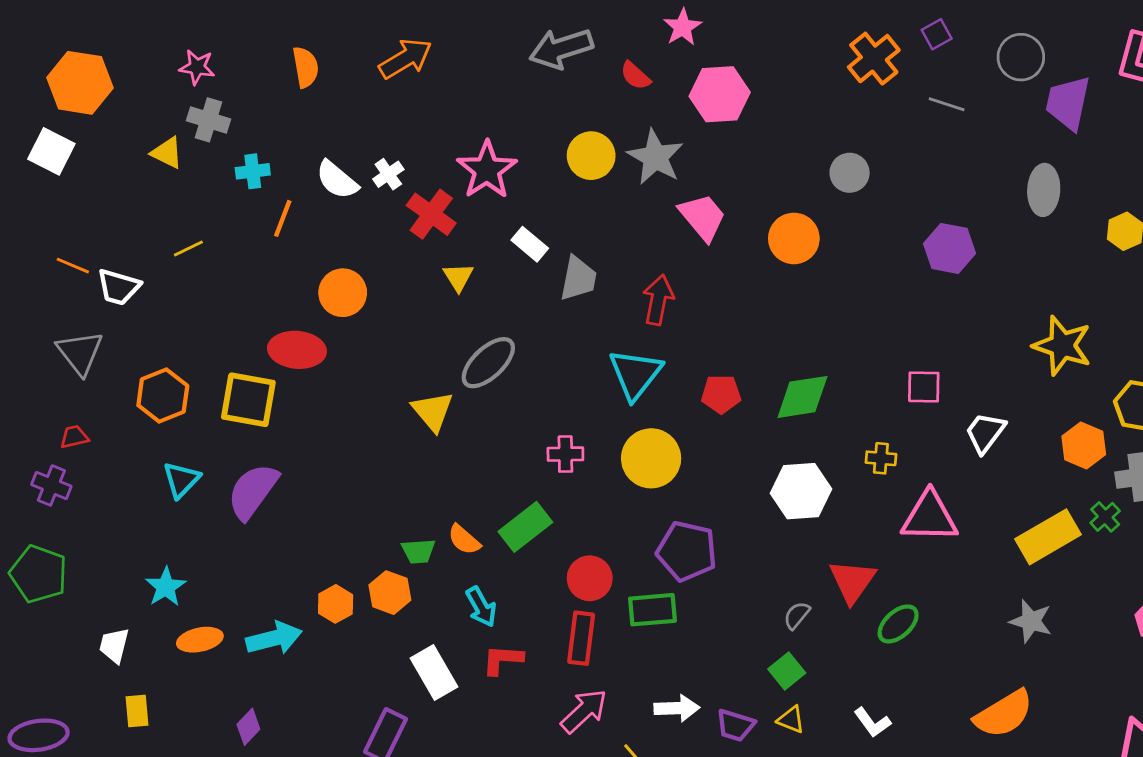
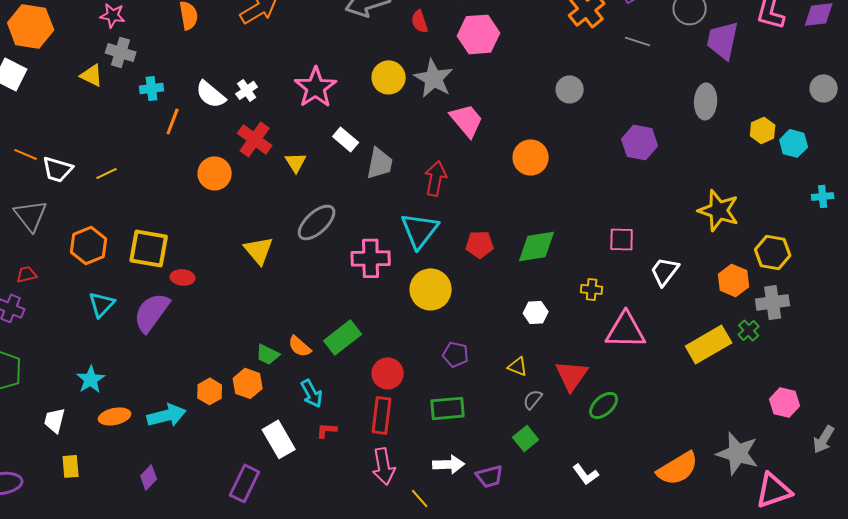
red semicircle: (635, 76) -> (420, 21), turned 30
red cross: (431, 214) -> (255, 139), moved
orange circle: (794, 238) -> (531, 157), moved
yellow line: (188, 248) -> (107, 173), moved
red ellipse: (297, 350) -> (183, 277), moved, size x0.6
yellow triangle: (433, 411) -> (259, 250), moved
pink cross: (565, 454) -> (371, 258), moved, size x1.5
white hexagon: (801, 491) -> (536, 312), size x0.6
green trapezoid: (418, 551) -> (268, 354), turned 30
purple pentagon: (687, 551) -> (456, 354), size x0.6
green rectangle: (652, 610) -> (448, 408), moved
gray star: (1031, 621) -> (738, 453), moved, size x1.4
red L-shape: (503, 660) -> (327, 430), size x0.7
pink arrow: (584, 711) -> (384, 466), turned 123
yellow triangle: (791, 720) -> (518, 366), moved
purple trapezoid: (735, 725) -> (490, 476), turned -32

